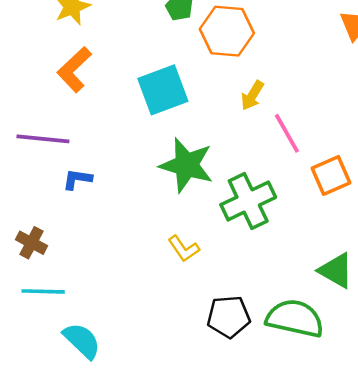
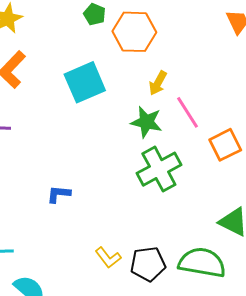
green star: (186, 165) -> (146, 122), moved, size x0.7
blue L-shape: (77, 179) -> (59, 194), moved
yellow L-shape: (184, 249) -> (108, 258), moved

